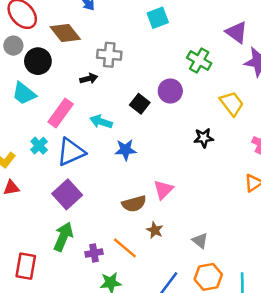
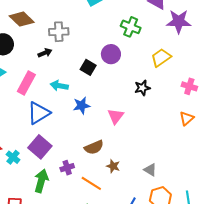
yellow trapezoid: (232, 103) -> (161, 58), turned -80
cyan cross: (39, 146) -> (13, 157), moved
pink triangle: (163, 190) -> (116, 116), moved
purple cross: (94, 253) -> (67, 168), moved

